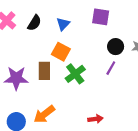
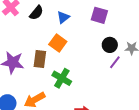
purple line: (111, 68) -> (115, 62), moved
green cross: (75, 74) -> (62, 78), moved, turned -30

